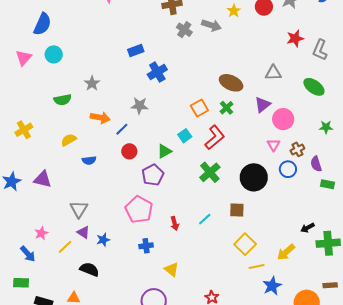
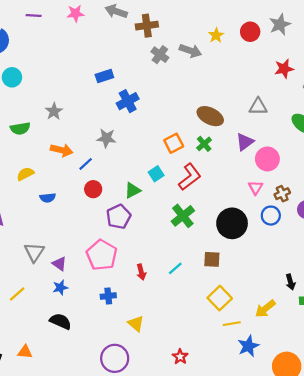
black arrow: (308, 228) -> (291, 282), turned -80
purple triangle: (83, 232) -> (59, 264), moved
black semicircle: (89, 269) -> (61, 321), moved

